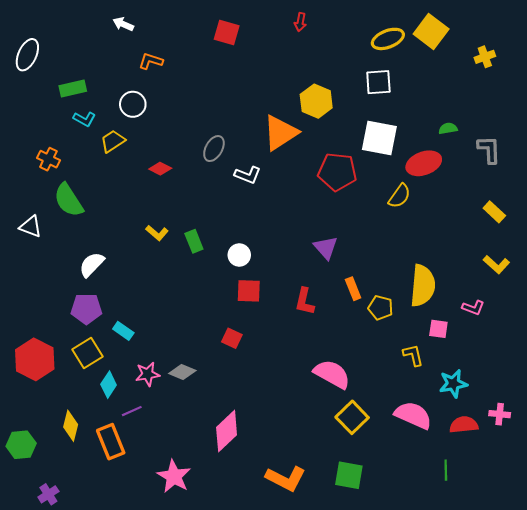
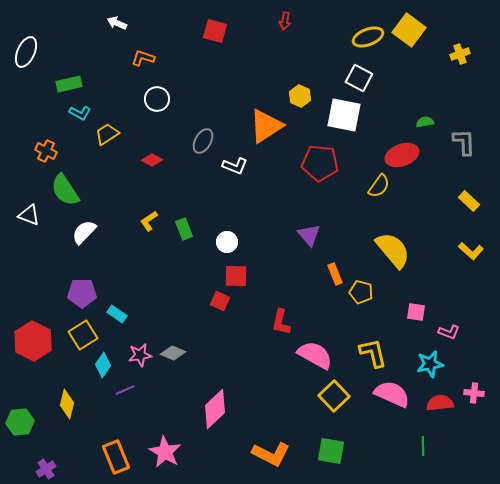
white square: (378, 82) -> (359, 78), turned 32
yellow hexagon: (316, 101) -> (300, 96), size x0.7
white circle: (133, 104) -> (157, 99), moved
white square: (379, 138) -> (344, 115), moved
yellow L-shape: (157, 233) -> (149, 221), turned 105
white semicircle: (92, 264) -> (84, 232), moved
yellow semicircle: (423, 286) -> (393, 250), moved, turned -45
red L-shape: (305, 301) -> (281, 322), moved
pink L-shape: (473, 308) -> (449, 332), moved
red square: (232, 338) -> (220, 301), moved
yellow L-shape: (413, 355) -> (373, 353), moved, size x1.4
orange rectangle: (111, 442) -> (116, 457), moved

